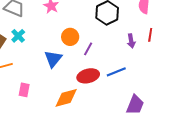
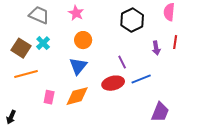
orange circle: (70, 37) -> (83, 40), moved
purple line: (88, 49) -> (122, 62), moved, turned -56
orange diamond: (66, 98) -> (77, 96), moved

